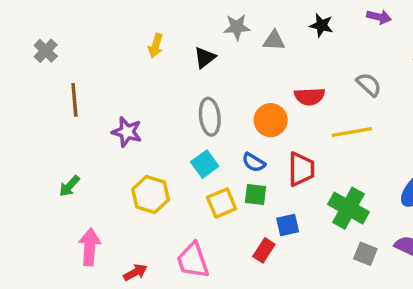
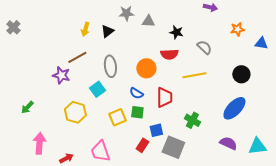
black star: (321, 25) -> (176, 32), moved
yellow arrow: (156, 46) -> (85, 29), moved
brown line: (74, 100) -> (77, 57), moved, turned 66
cyan square: (205, 164) -> (97, 89), moved
green cross: (348, 208) -> (192, 120), size x0.7
gray square: (365, 254) -> (173, 147), moved, size x1.6

